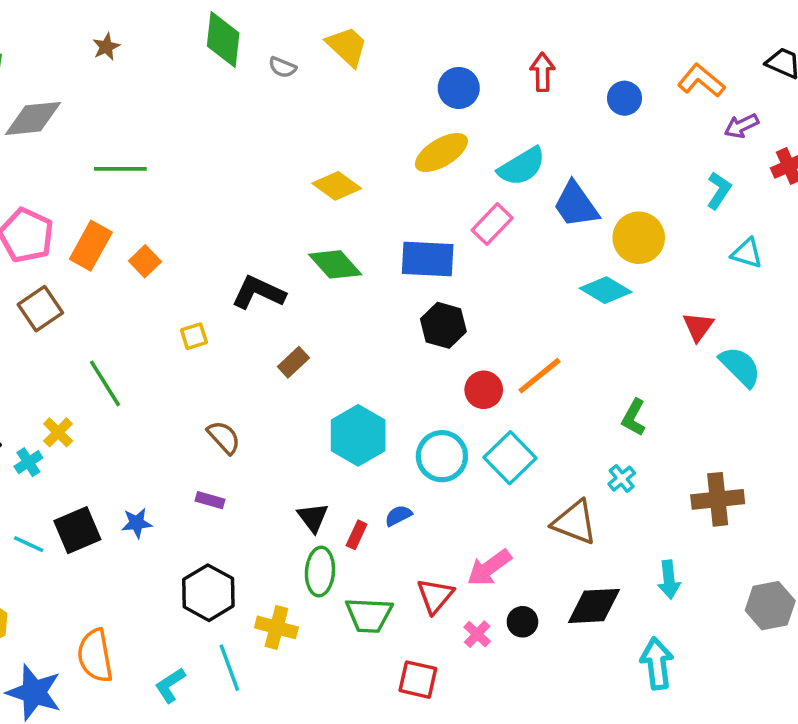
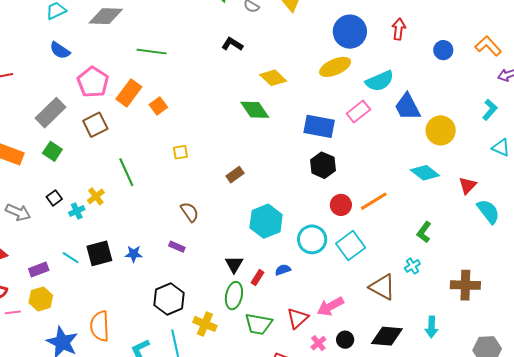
blue circle: (459, 88) -> (350, 32), size x1.4
green diamond: (335, 264) -> (255, 110), moved
cyan diamond: (606, 290) -> (425, 173), moved
black L-shape: (258, 292) -> (232, 44), moved, size x0.7

